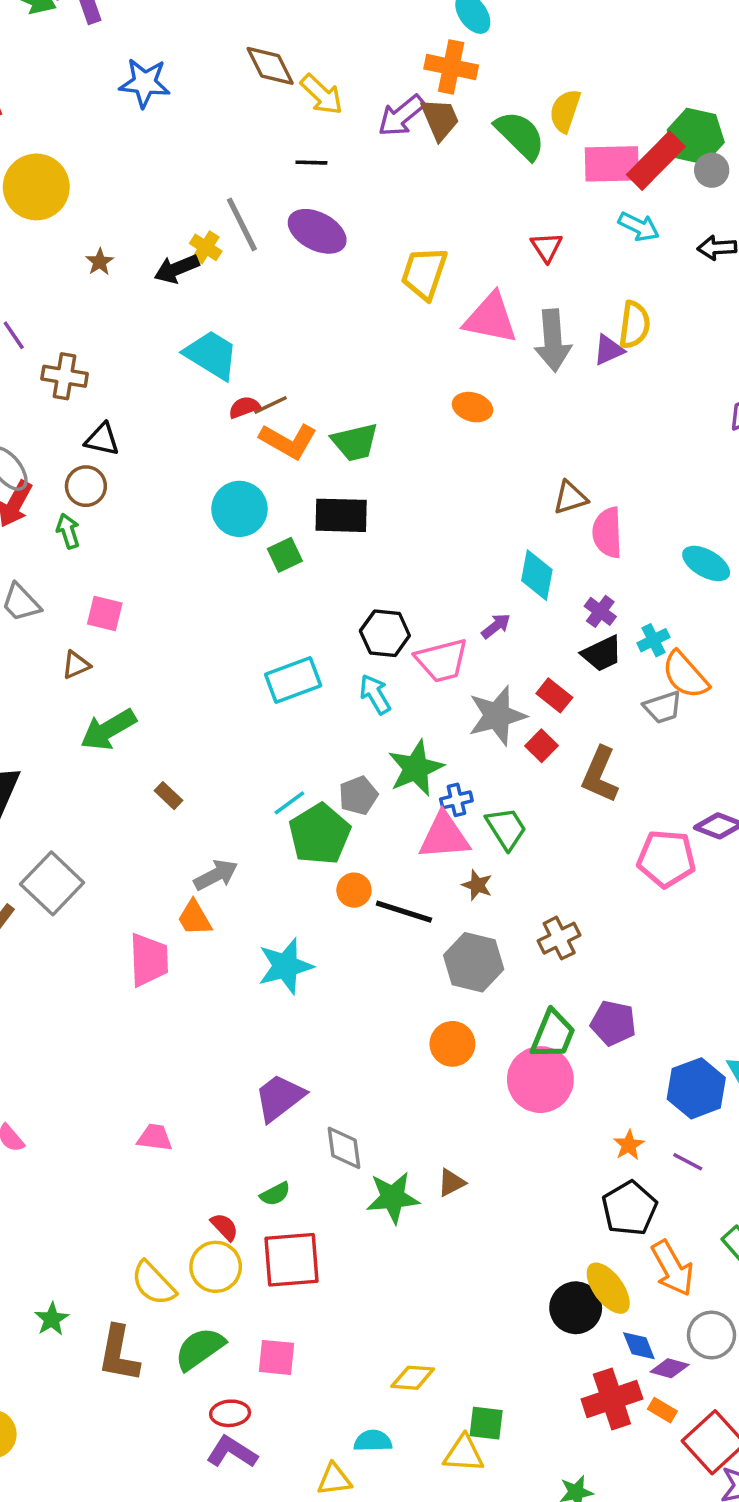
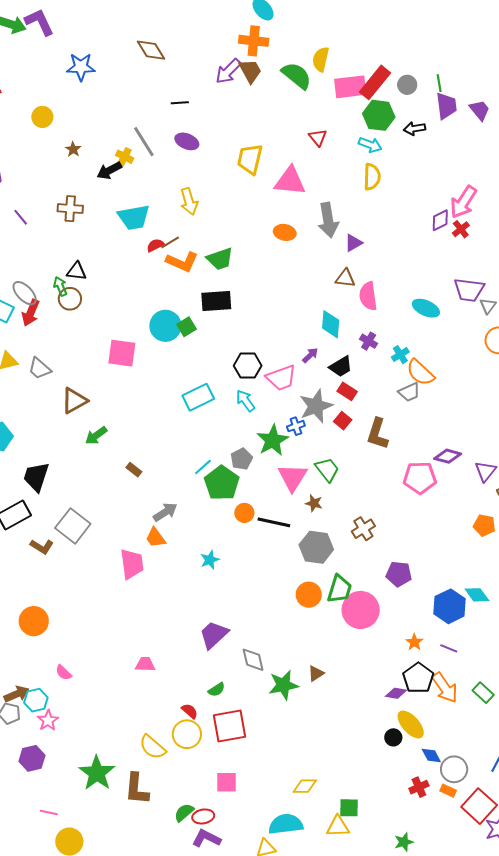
yellow arrow: (322, 94) -> (189, 201), moved, turned 36
green hexagon: (696, 136) -> (379, 115), moved
yellow circle: (36, 187) -> (42, 117), moved, size x0.6
cyan arrow: (639, 227) -> (370, 145), moved
purple ellipse: (317, 231) -> (187, 141), size x0.7
brown star: (100, 262) -> (73, 149), moved
gray arrow: (553, 340) -> (328, 220), moved
purple triangle: (609, 350) -> (353, 243), moved
cyan trapezoid: (211, 355) -> (134, 217), turned 144
brown cross: (65, 376) -> (70, 209), moved
brown triangle: (570, 498) -> (345, 278), turned 30
cyan circle: (240, 509) -> (165, 326), moved
green arrow: (68, 531) -> (60, 286), moved
pink square: (105, 613) -> (122, 353), moved, size x1.4
black trapezoid: (602, 654) -> (341, 367), moved
brown triangle: (76, 665) -> (74, 401), size x1.6
green arrow: (108, 730) -> (96, 436), size x0.7
blue cross: (456, 800) -> (296, 426), moved
pink triangle: (444, 836) -> (293, 477), turned -48
cyan star: (286, 966) -> (210, 560), size x0.6
green trapezoid: (553, 1034) -> (339, 589), moved
orange arrow: (672, 1268) -> (445, 688), moved
black circle: (576, 1308) -> (393, 737), size x0.6
green star: (52, 1319) -> (97, 773), size x1.8
gray circle: (711, 1335) -> (454, 769), moved
green semicircle: (200, 1349) -> (184, 812), moved, size x0.7
purple diamond: (670, 1368) -> (396, 693), moved
red cross: (612, 1399) -> (419, 787), size x0.6
cyan semicircle: (373, 1441) -> (286, 824), size x1.6

